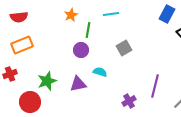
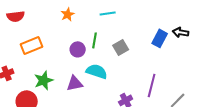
blue rectangle: (167, 14) -> (160, 38), moved
green line: (88, 30) -> (95, 40), moved
orange rectangle: (22, 45) -> (32, 45), moved
cyan semicircle: (100, 72) -> (97, 71), size x1.5

